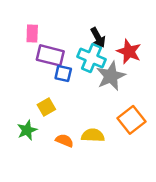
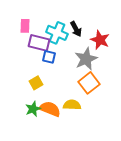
cyan cross: (92, 58) -> (57, 33), moved
orange square: (131, 120) -> (89, 83), moved
green star: (27, 130) -> (33, 109), moved
orange semicircle: (64, 141) -> (50, 109), size x1.5

